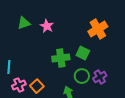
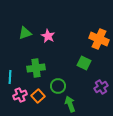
orange cross: (98, 29) -> (99, 39), turned -36
green cross: (61, 58) -> (36, 68), moved
green circle: (82, 76) -> (58, 86), moved

